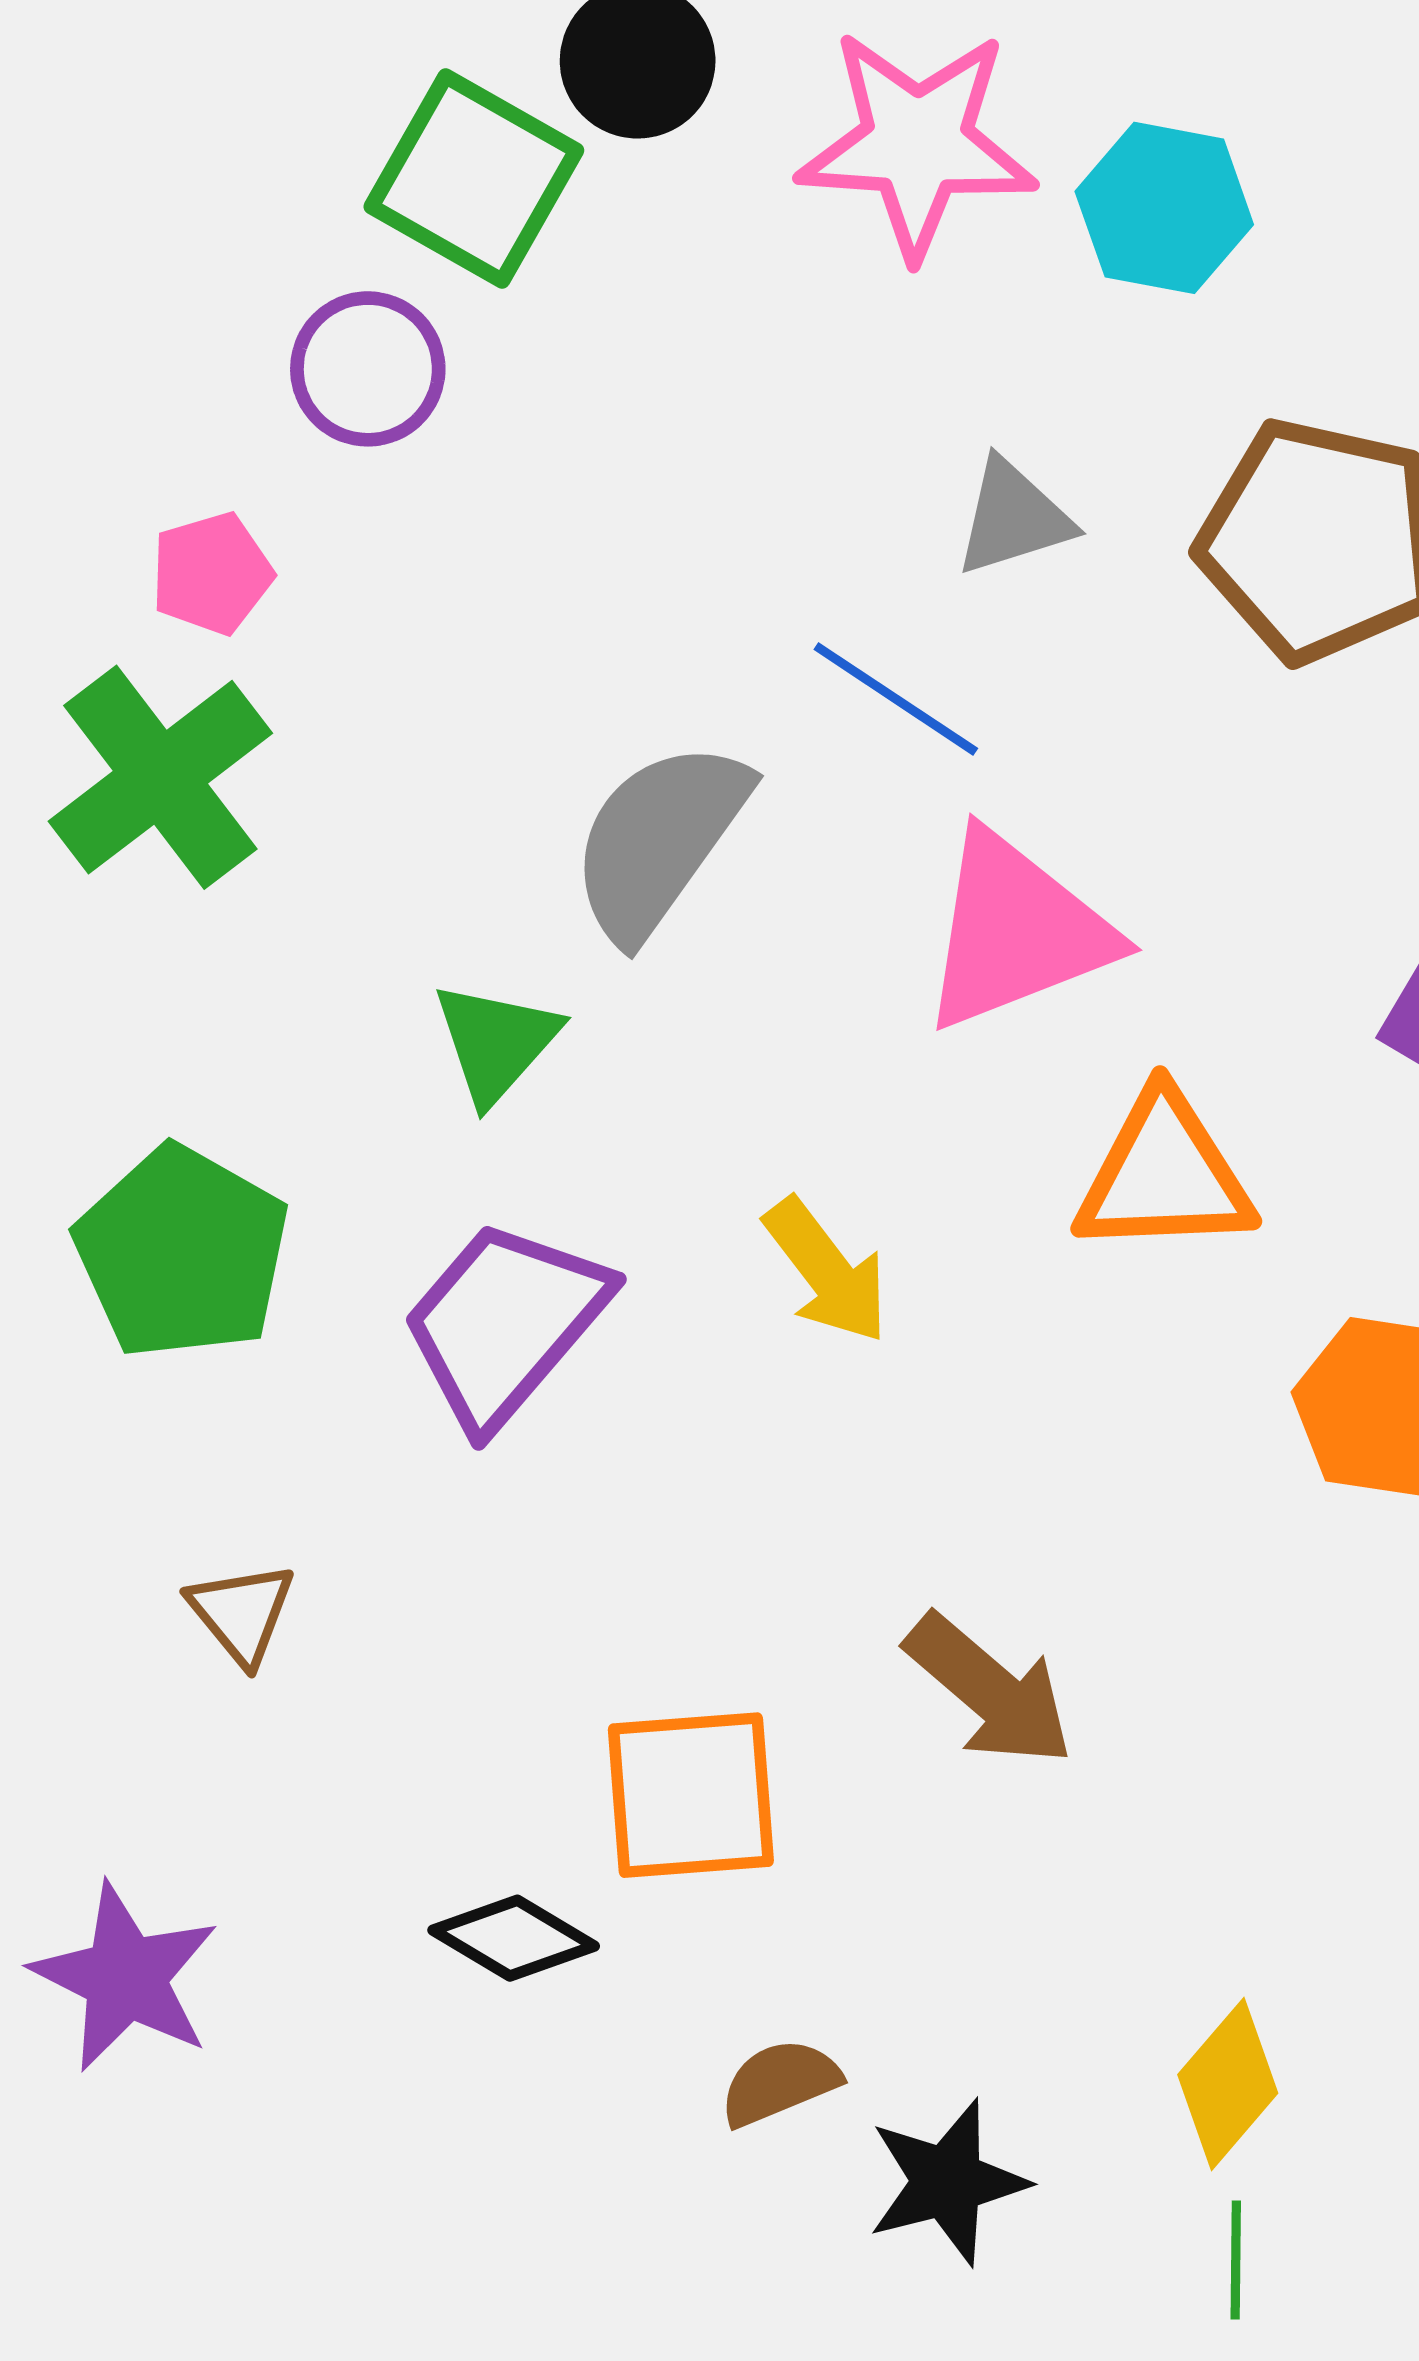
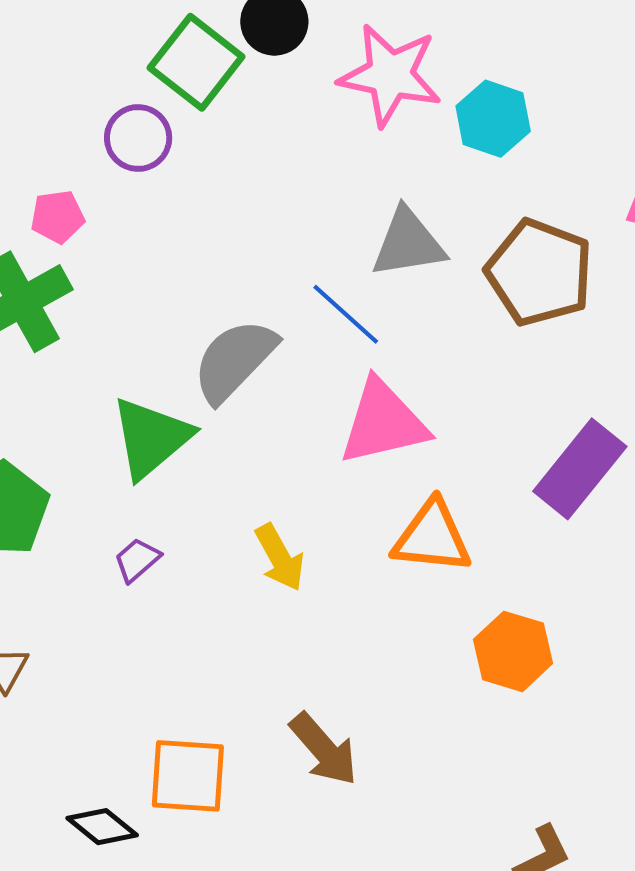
gray triangle: (1013, 518) -> (408, 243), size x1.4
green triangle: (496, 1042) -> (151, 438), size x1.5
purple trapezoid: (505, 1323) -> (137, 560), size x0.5

